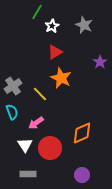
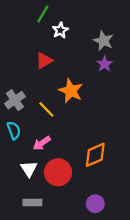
gray star: (84, 25) -> (103, 41), moved
red triangle: (55, 52) -> (44, 61), moved
purple star: (100, 62) -> (105, 64), moved

